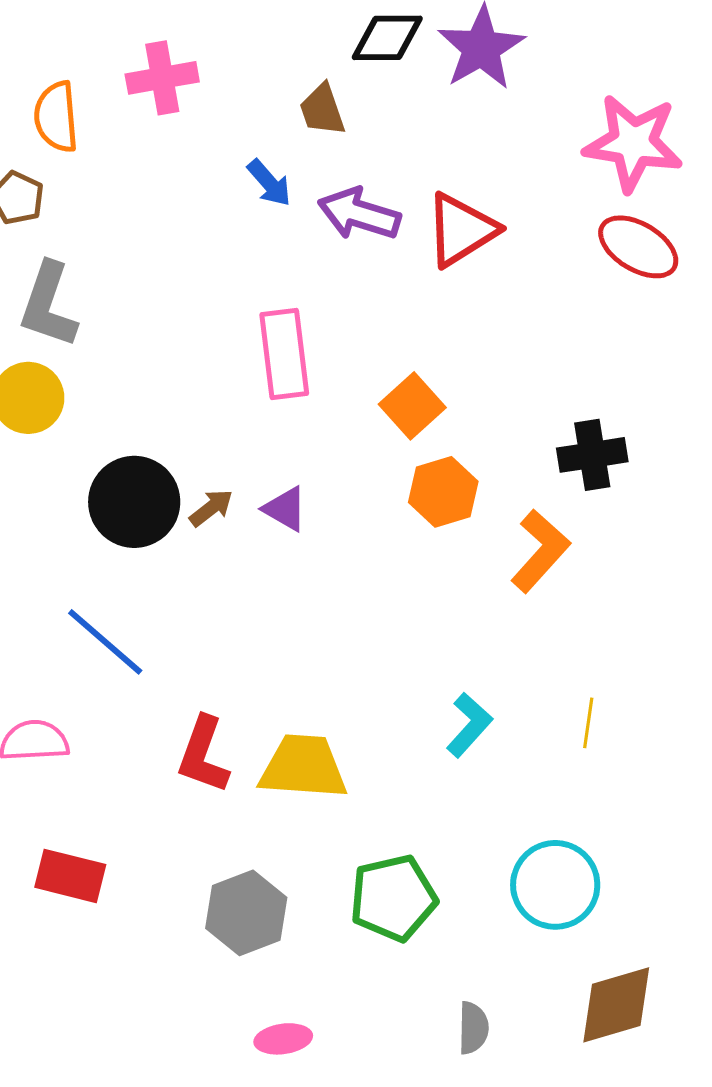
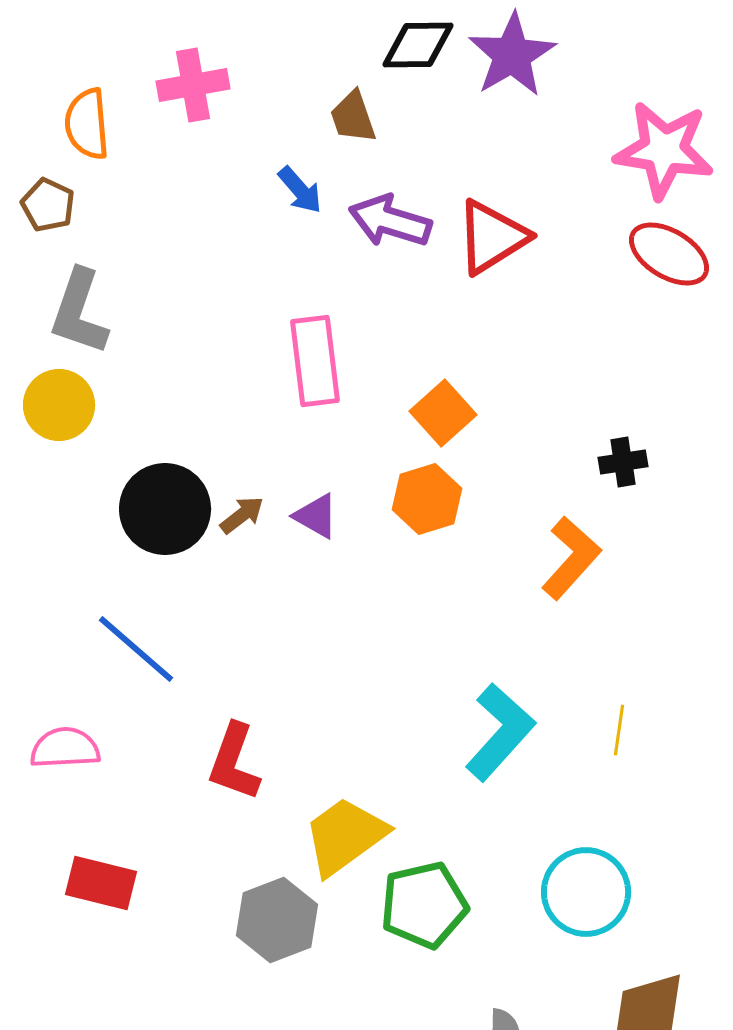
black cross: (592, 455) -> (623, 462), size x0.7
orange hexagon: (443, 492) -> (427, 499), moved
cyan L-shape: (469, 725) -> (500, 732), size x1.5
yellow trapezoid: (303, 767) -> (345, 836), moved, turned -40

